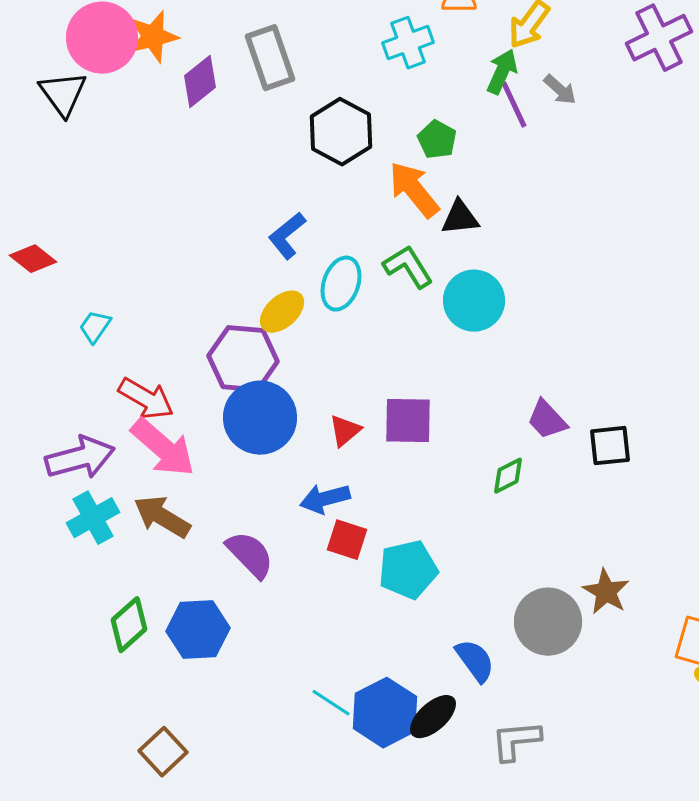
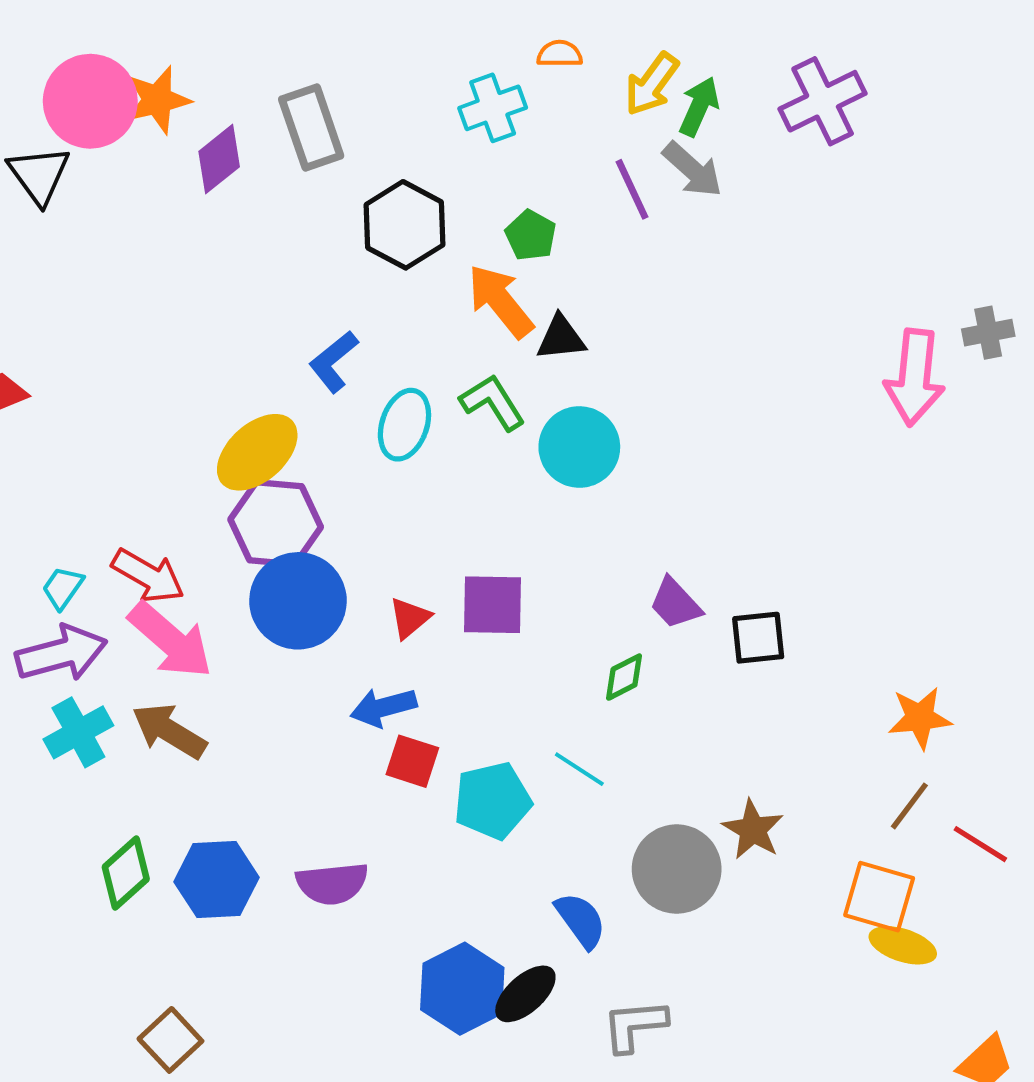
green arrow: (502, 72) -> (699, 106), moved
gray arrow: (560, 90) -> (692, 170), size x1.4
yellow ellipse: (282, 312) -> (257, 452), moved, size x1.4
cyan trapezoid: (95, 327) -> (63, 588), moved
purple semicircle: (250, 555) -> (332, 883), moved, turned 128
cyan line: (331, 703) -> (579, 769), moved

